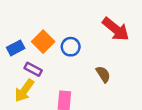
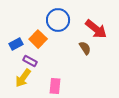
blue circle: (71, 47) -> (58, 20), moved, size x1.5
brown semicircle: (103, 74) -> (85, 48), moved

